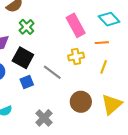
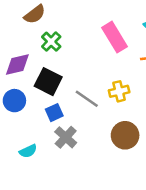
yellow cross: (76, 56) -> (119, 91), moved
gray cross: (44, 118) -> (66, 137), moved

